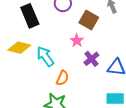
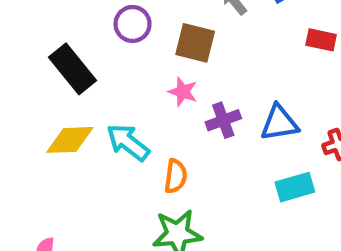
purple cross: (91, 59) -> (223, 120), turned 35

